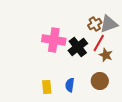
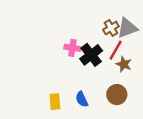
pink cross: (54, 40) -> (72, 48), moved, size x0.6
blue semicircle: (70, 85) -> (82, 99), turned -32

